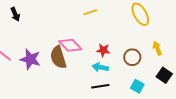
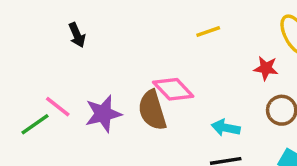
red star: (103, 50) -> (266, 68), moved
purple star: (30, 59) -> (103, 114), turned -30

